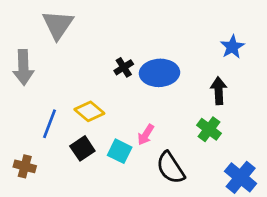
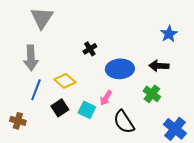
gray arrow: (23, 67) -> (31, 58), moved
blue ellipse: (159, 73) -> (120, 69), moved
black arrow: (219, 91) -> (159, 66), turned -84

